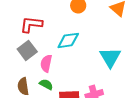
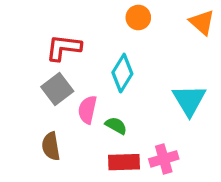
cyan diamond: (68, 40) -> (122, 73), turned -50
green semicircle: (46, 84) -> (116, 126), moved

